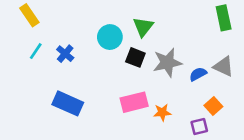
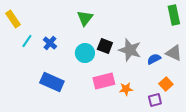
yellow rectangle: (29, 15) -> (13, 19), moved
green triangle: (143, 27) -> (85, 18), moved
cyan circle: (110, 37) -> (85, 53), moved
gray star: (167, 63) -> (130, 50), turned 30

